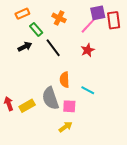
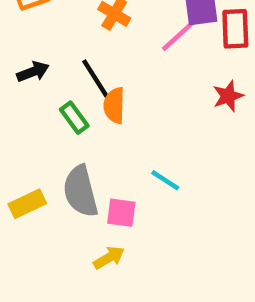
green rectangle: (36, 29) -> (74, 118), moved
red star: (88, 50) -> (228, 96), moved
orange semicircle: (65, 80) -> (114, 105), moved

